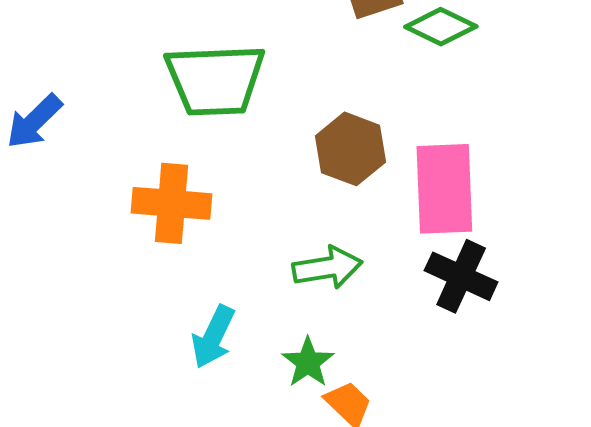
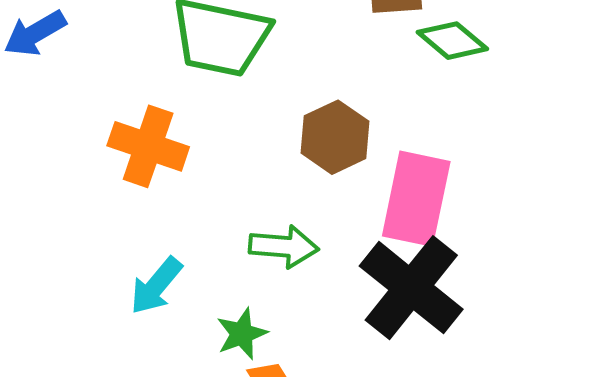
black cross: (461, 276) -> (411, 288), size x1.5

